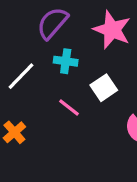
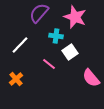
cyan cross: (66, 61) -> (56, 36), moved

